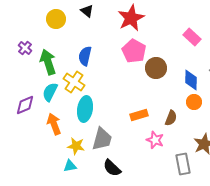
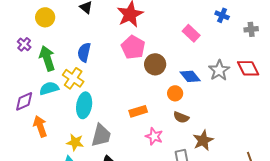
yellow circle: (56, 19) -> (45, 17), moved
blue diamond: (191, 80) -> (190, 76), turned -40
cyan semicircle: (50, 92) -> (49, 88), turned 48
orange circle: (194, 102) -> (175, 93), moved
brown semicircle: (171, 118) -> (181, 117), moved, turned 91
orange arrow: (54, 124) -> (40, 126), moved

